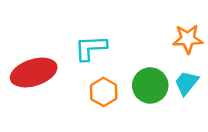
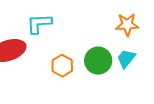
cyan L-shape: (91, 48) -> (39, 24), moved

